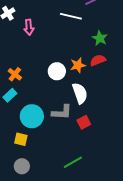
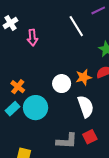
white line: (71, 16) -> (76, 26), turned 45
gray L-shape: (62, 112) -> (67, 141), moved
cyan circle: (32, 116) -> (36, 108), moved

